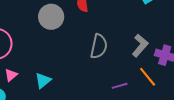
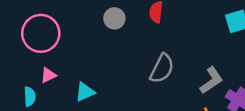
gray circle: (51, 17) -> (114, 18), size x0.7

